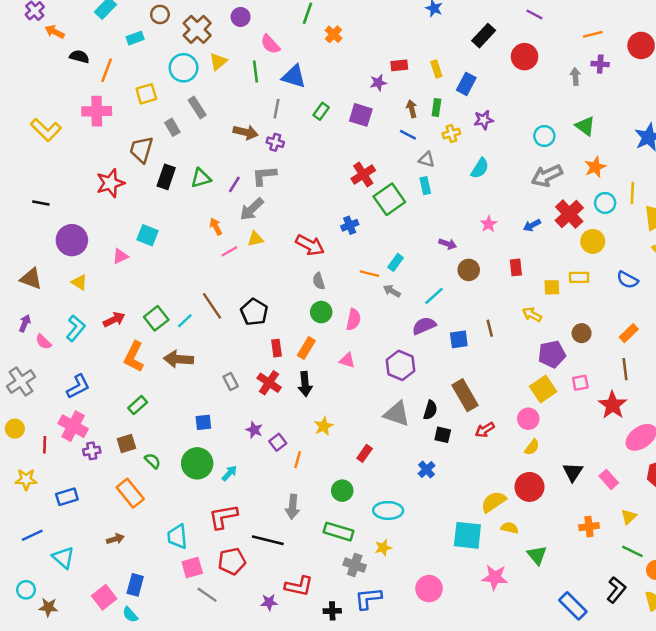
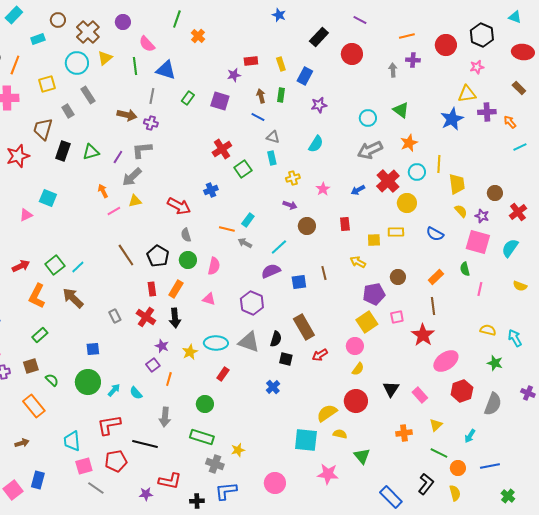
yellow cross: (451, 134) -> (293, 178), moved
green square: (389, 199) -> (243, 169), size x0.7
brown line: (212, 306) -> (126, 255), moved
black pentagon: (254, 312) -> (158, 256), moved
brown arrow: (179, 359) -> (73, 298), turned 40
purple star: (254, 430) -> (162, 346), moved
cyan ellipse: (388, 510) -> (216, 343), moved
cyan semicircle: (130, 615) -> (136, 393), moved

